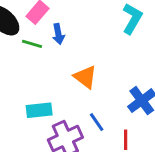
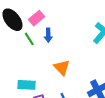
green line: (32, 44) -> (29, 39), turned 32

